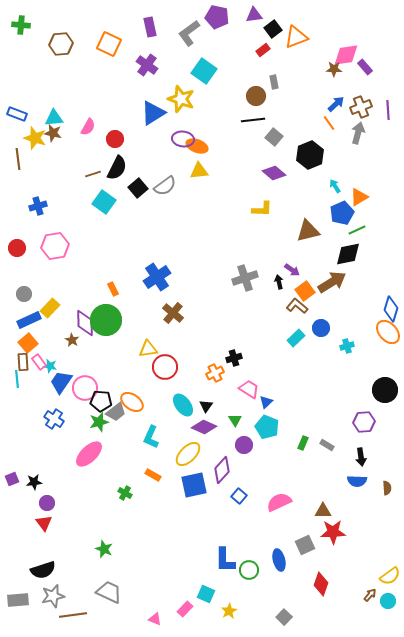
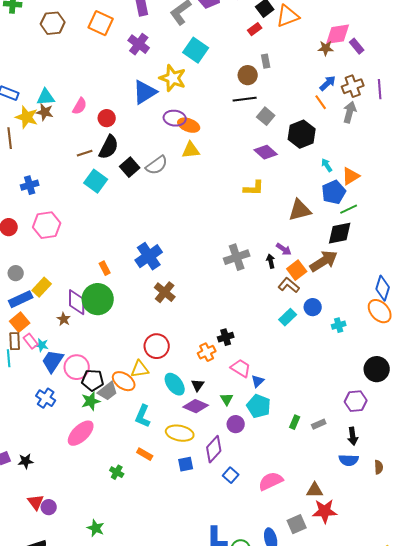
yellow triangle: (148, 349) -> (140, 369), moved
gray rectangle: (327, 445) -> (319, 424), turned -56
yellow ellipse: (188, 454) -> (180, 433), turned 56
blue square: (194, 485) -> (186, 464), size x0.6
purple circle: (47, 503) -> (49, 507), moved

